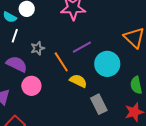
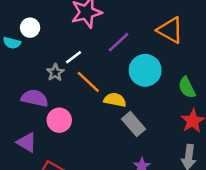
white line: (15, 36) -> (73, 57), moved, turned 48
purple line: (82, 47) -> (118, 42), moved
gray rectangle: (99, 104) -> (133, 124), moved

